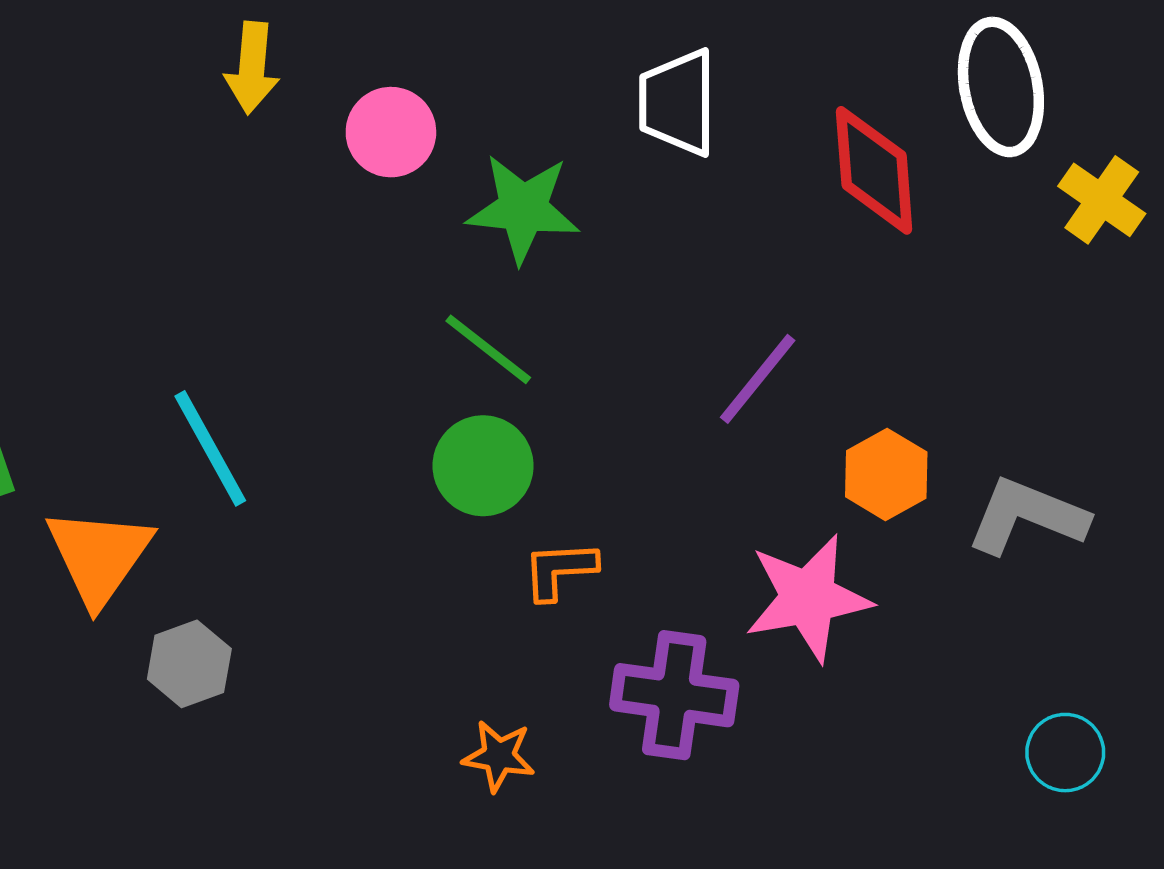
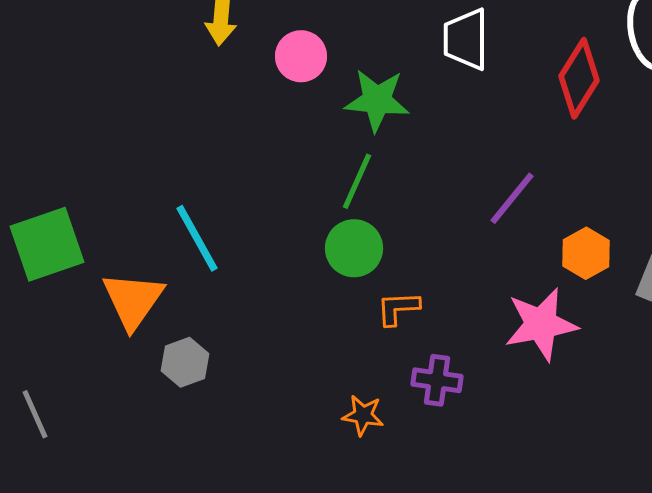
red diamond: (874, 170) -> (579, 78), turned 36
green line: (488, 349) -> (357, 181), turned 76
purple cross: (674, 695) -> (437, 380), moved, size x0.7

